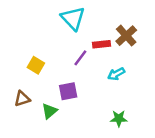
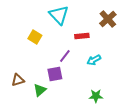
brown cross: (126, 36) -> (108, 19), moved
purple line: (80, 58) -> (65, 56), moved
yellow square: (36, 65) -> (35, 37), moved

